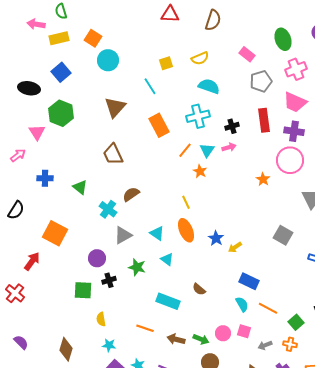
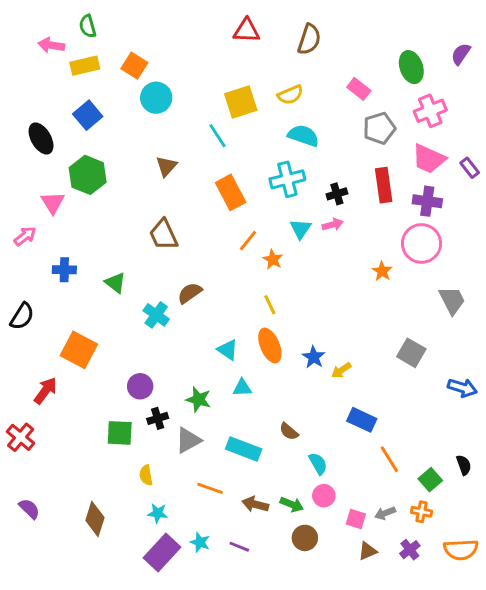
yellow square: (166, 63) -> (241, 102), size x1.6
black ellipse: (29, 88) -> (41, 138), turned 50
brown triangle: (115, 107) -> (166, 166), size x0.7
orange line: (185, 150) -> (248, 241), moved
orange star: (200, 171) -> (273, 259), moved
gray triangle: (123, 235) -> (188, 440), moved
cyan triangle: (167, 259) -> (242, 388), turned -40
cyan semicircle: (242, 304) -> (318, 464), moved
orange line: (268, 308) -> (389, 459), turned 30
pink square: (244, 331) -> (356, 519), moved

